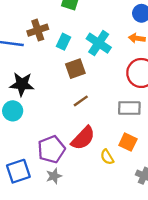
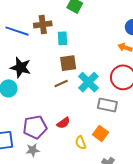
cyan rectangle: (63, 42) -> (63, 38), turned -40
cyan cross: (99, 43) -> (88, 82), moved
brown line: (81, 101) -> (61, 83), moved
red semicircle: (83, 138) -> (63, 123), size x0.6

